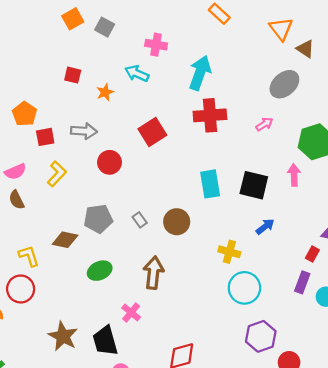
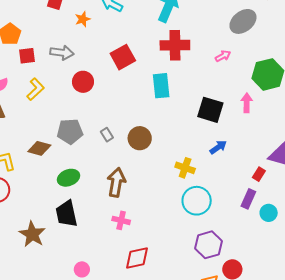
cyan rectangle: (210, 184) -> (161, 86), moved
pink cross: (131, 312) -> (121, 220), moved, turned -30
black trapezoid: (105, 341) -> (66, 214), moved

